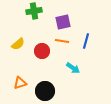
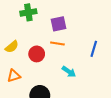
blue line: (86, 41) -> (94, 49), moved
orange triangle: (20, 83) -> (14, 76), moved

